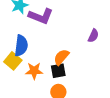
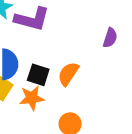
black square: (58, 71) -> (38, 75), moved, turned 35

